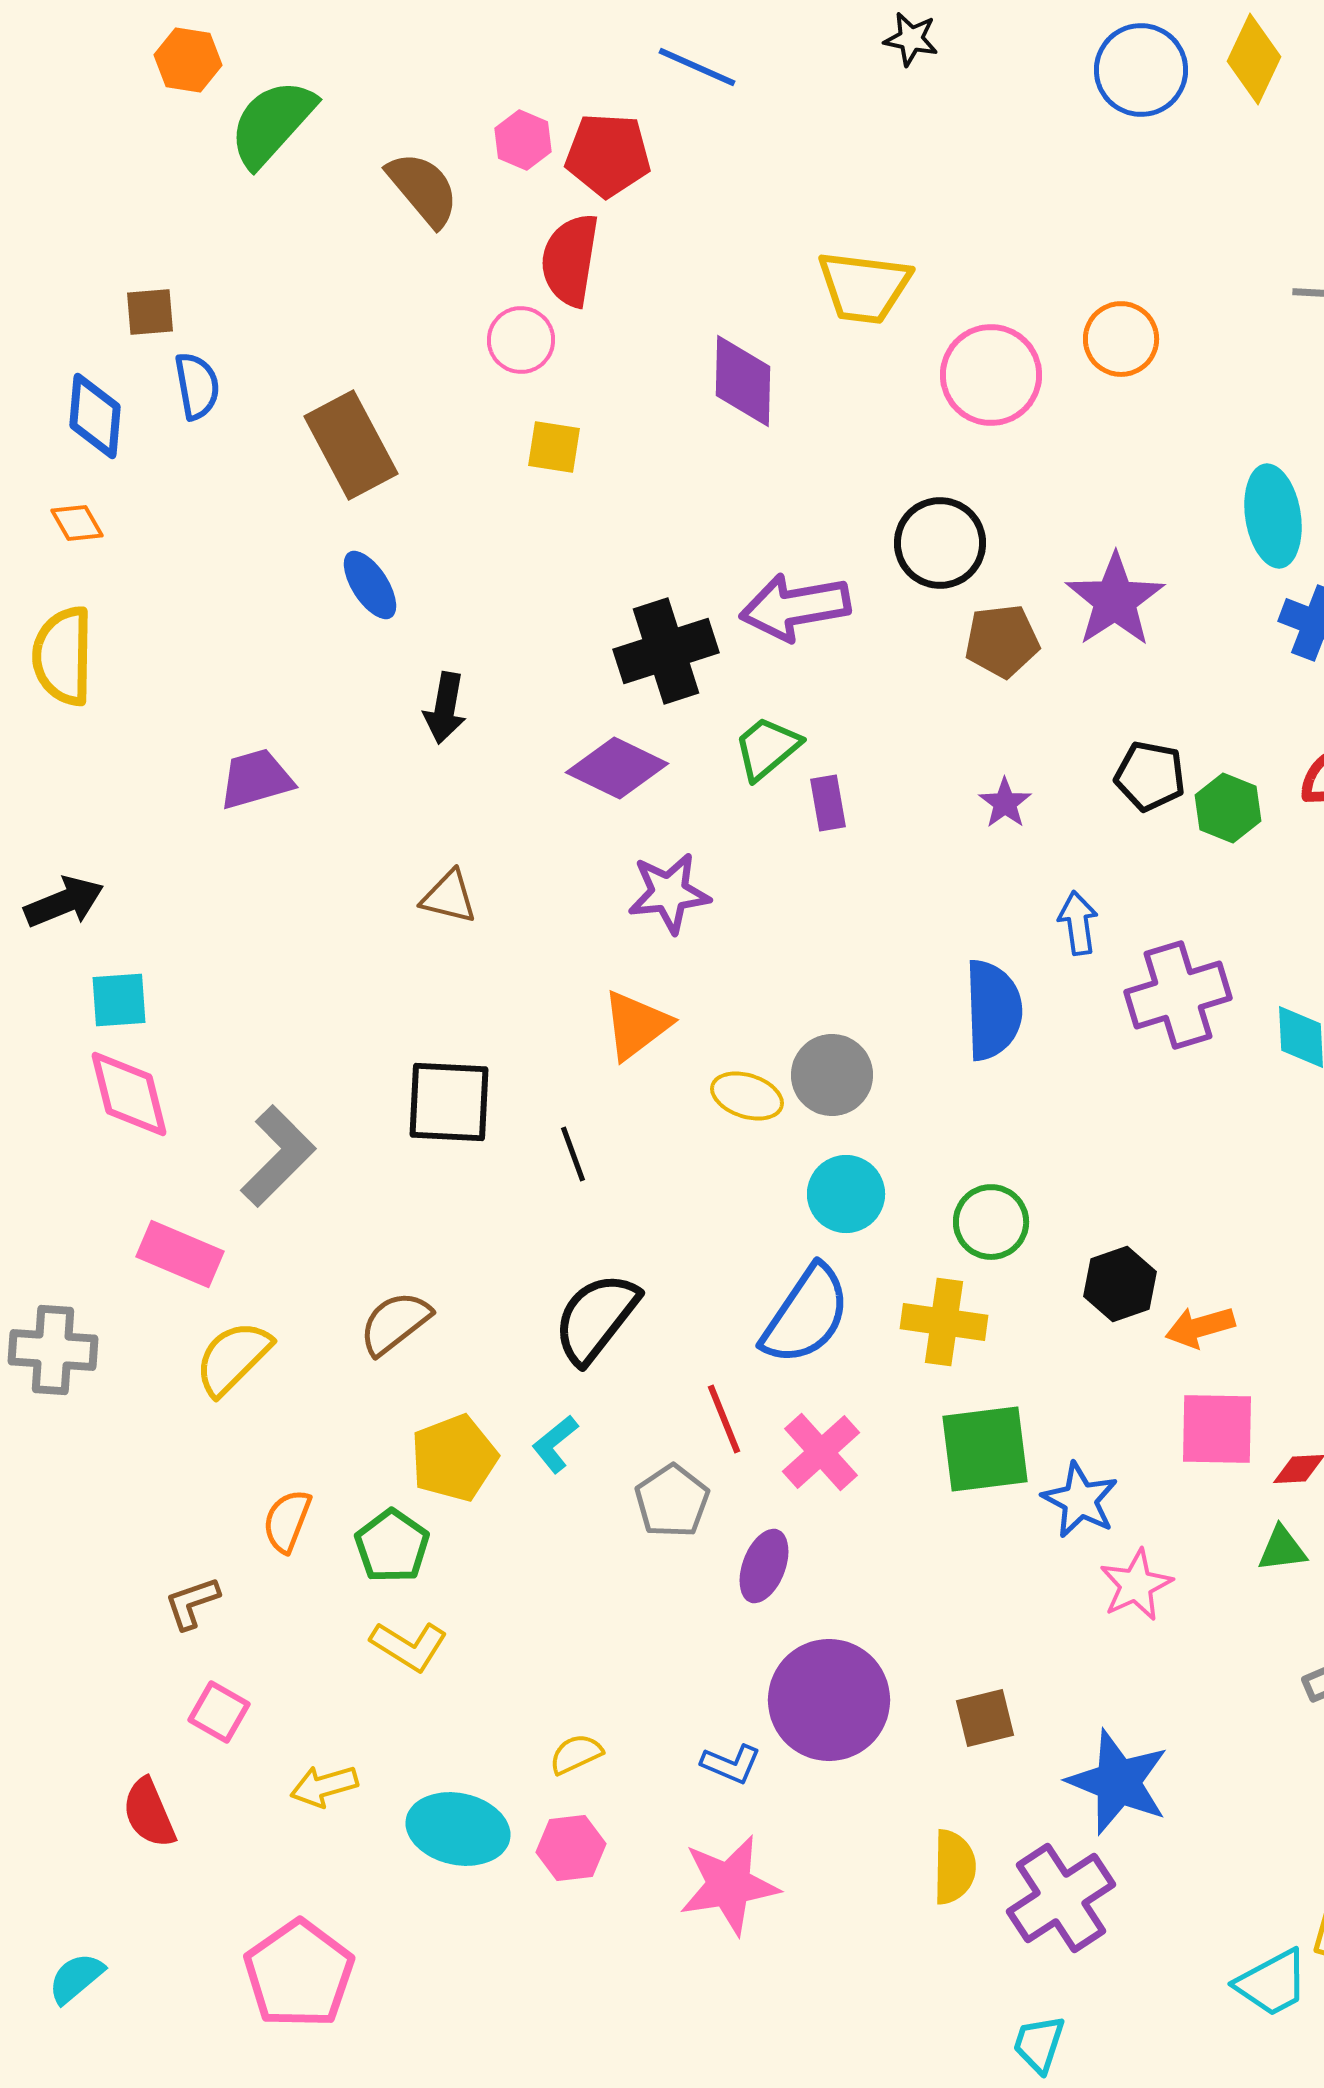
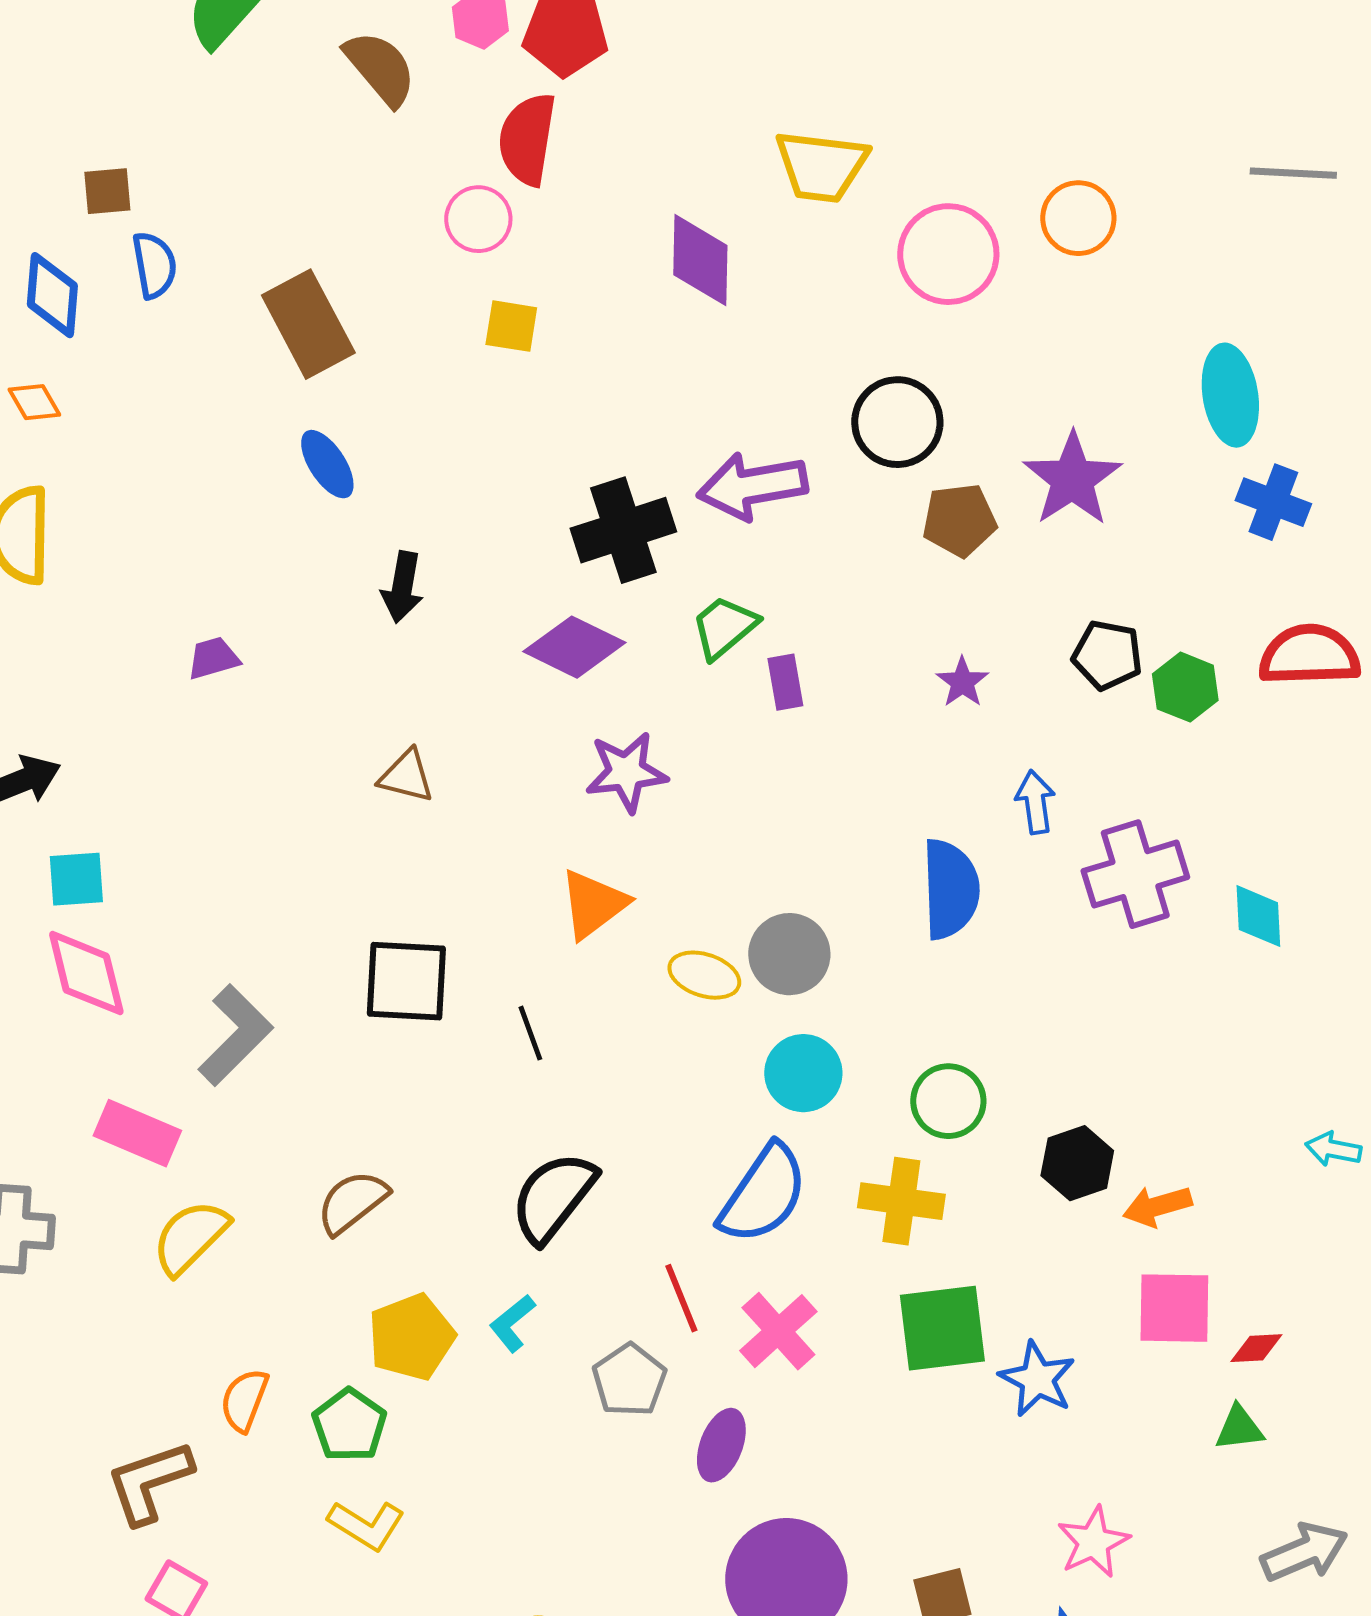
purple trapezoid: (256, 779) -> (213, 658), size x0.7
pink star: (1136, 1585) -> (1093, 1542), moved
brown L-shape: (192, 1603) -> (149, 1482), size x1.6

